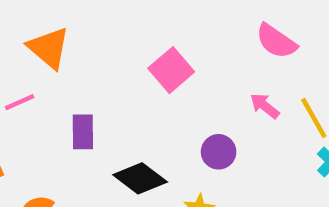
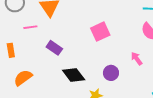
purple rectangle: (83, 132) -> (54, 48), turned -70

